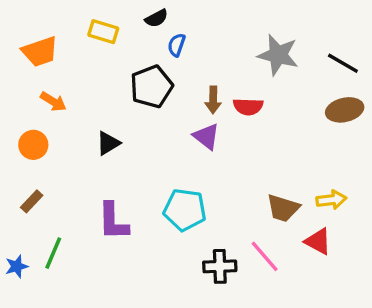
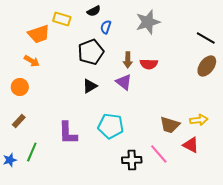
orange trapezoid: (40, 52) -> (39, 34), moved
gray star: (278, 55) -> (148, 22), moved, turned -30
brown ellipse: (345, 110) -> (207, 66), turned -40
black triangle: (108, 143) -> (90, 86), moved

